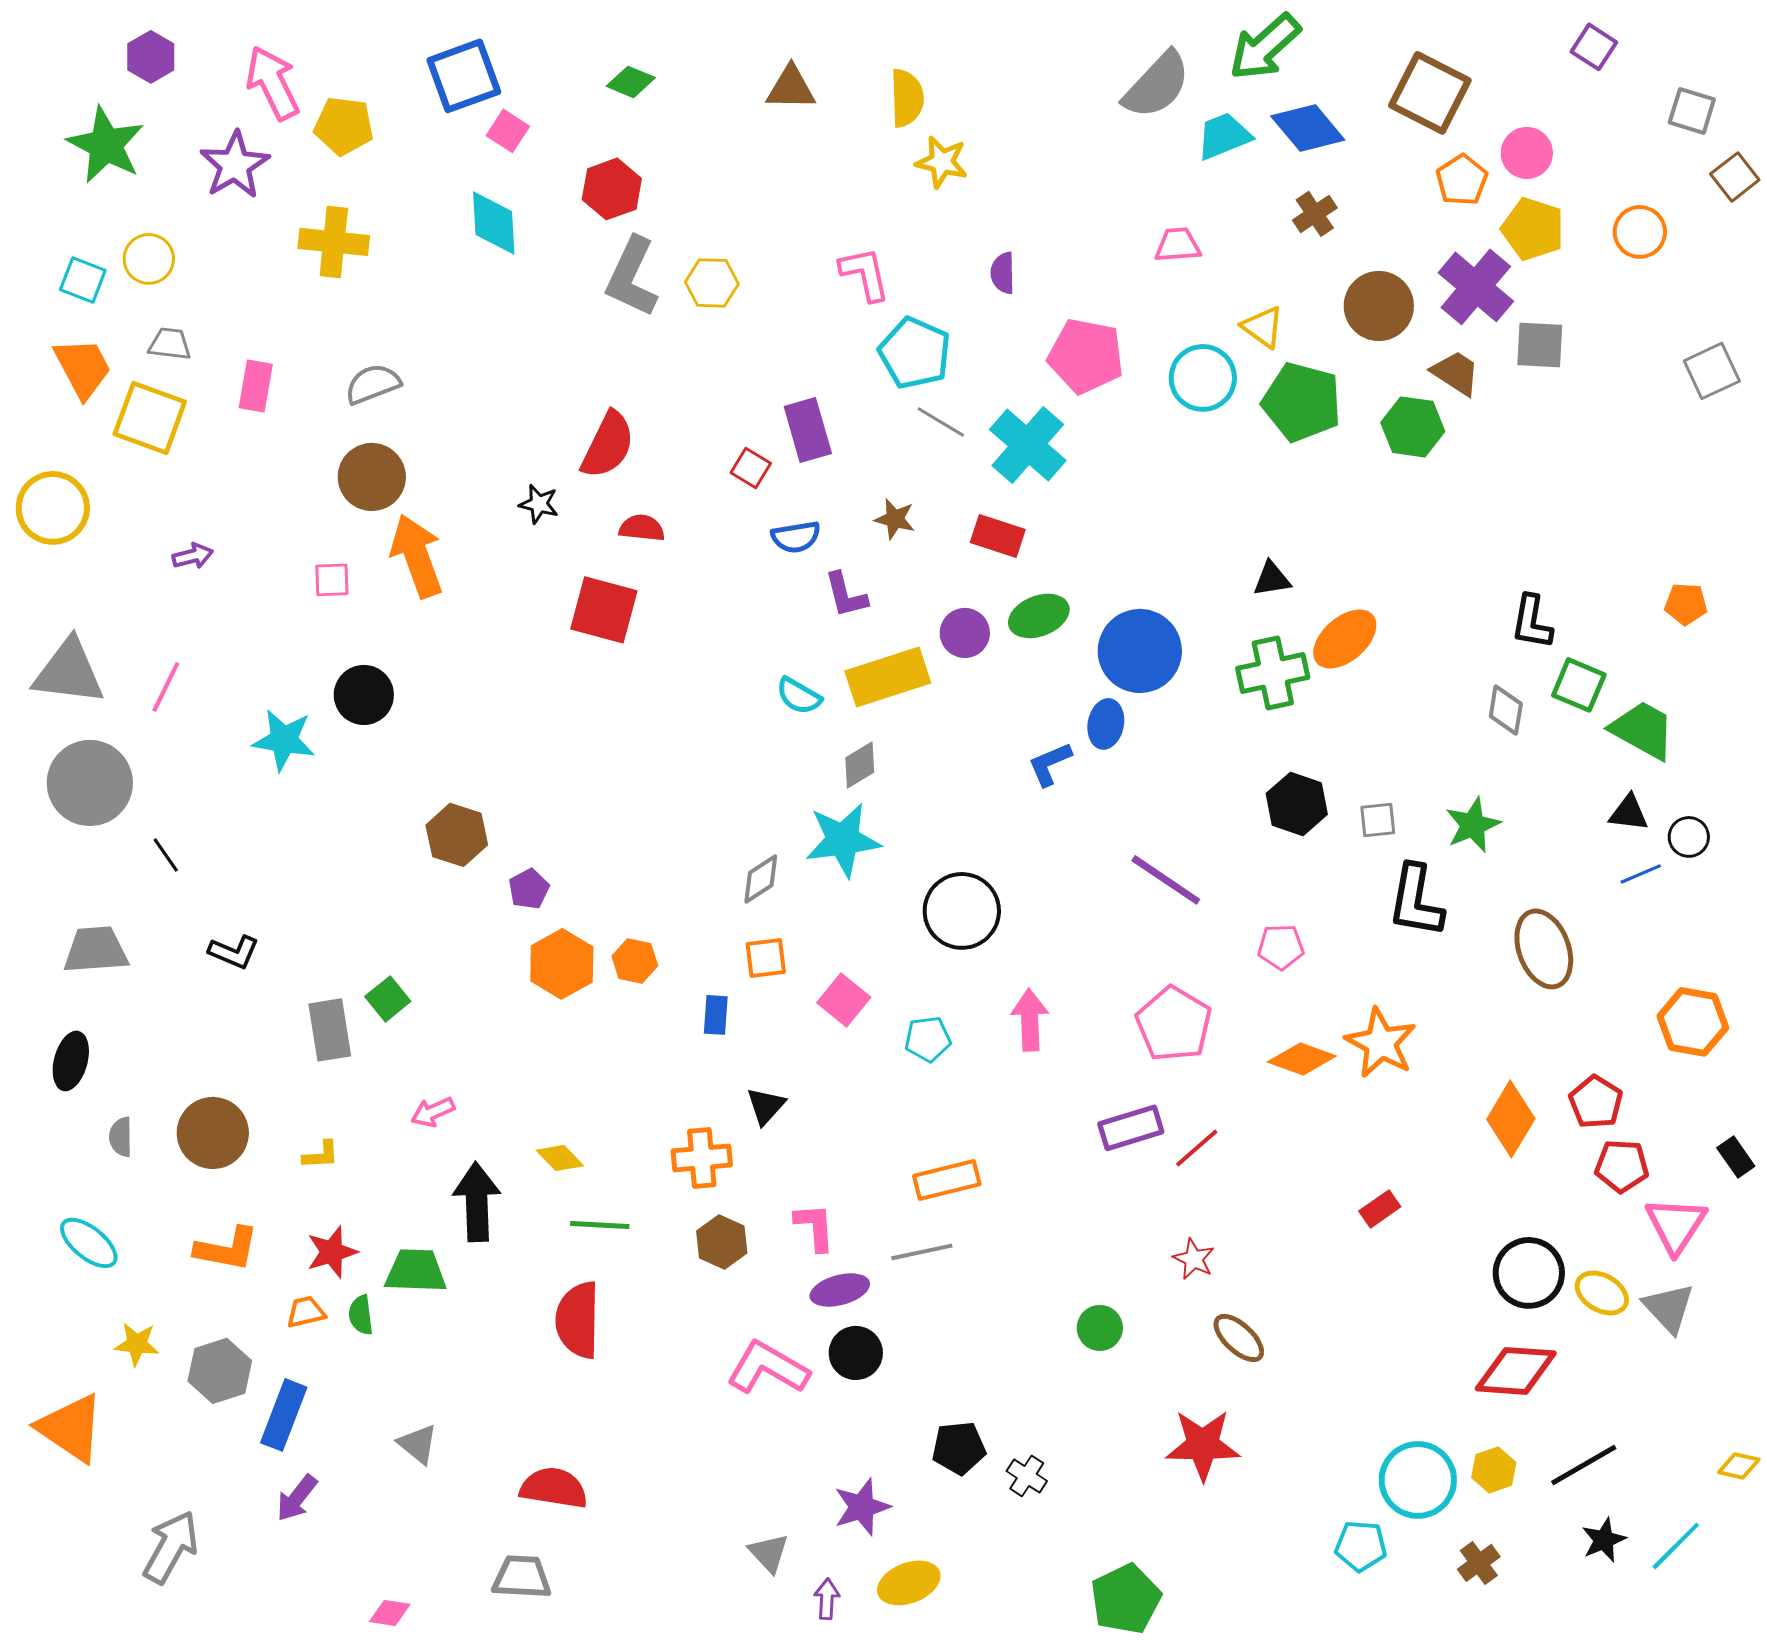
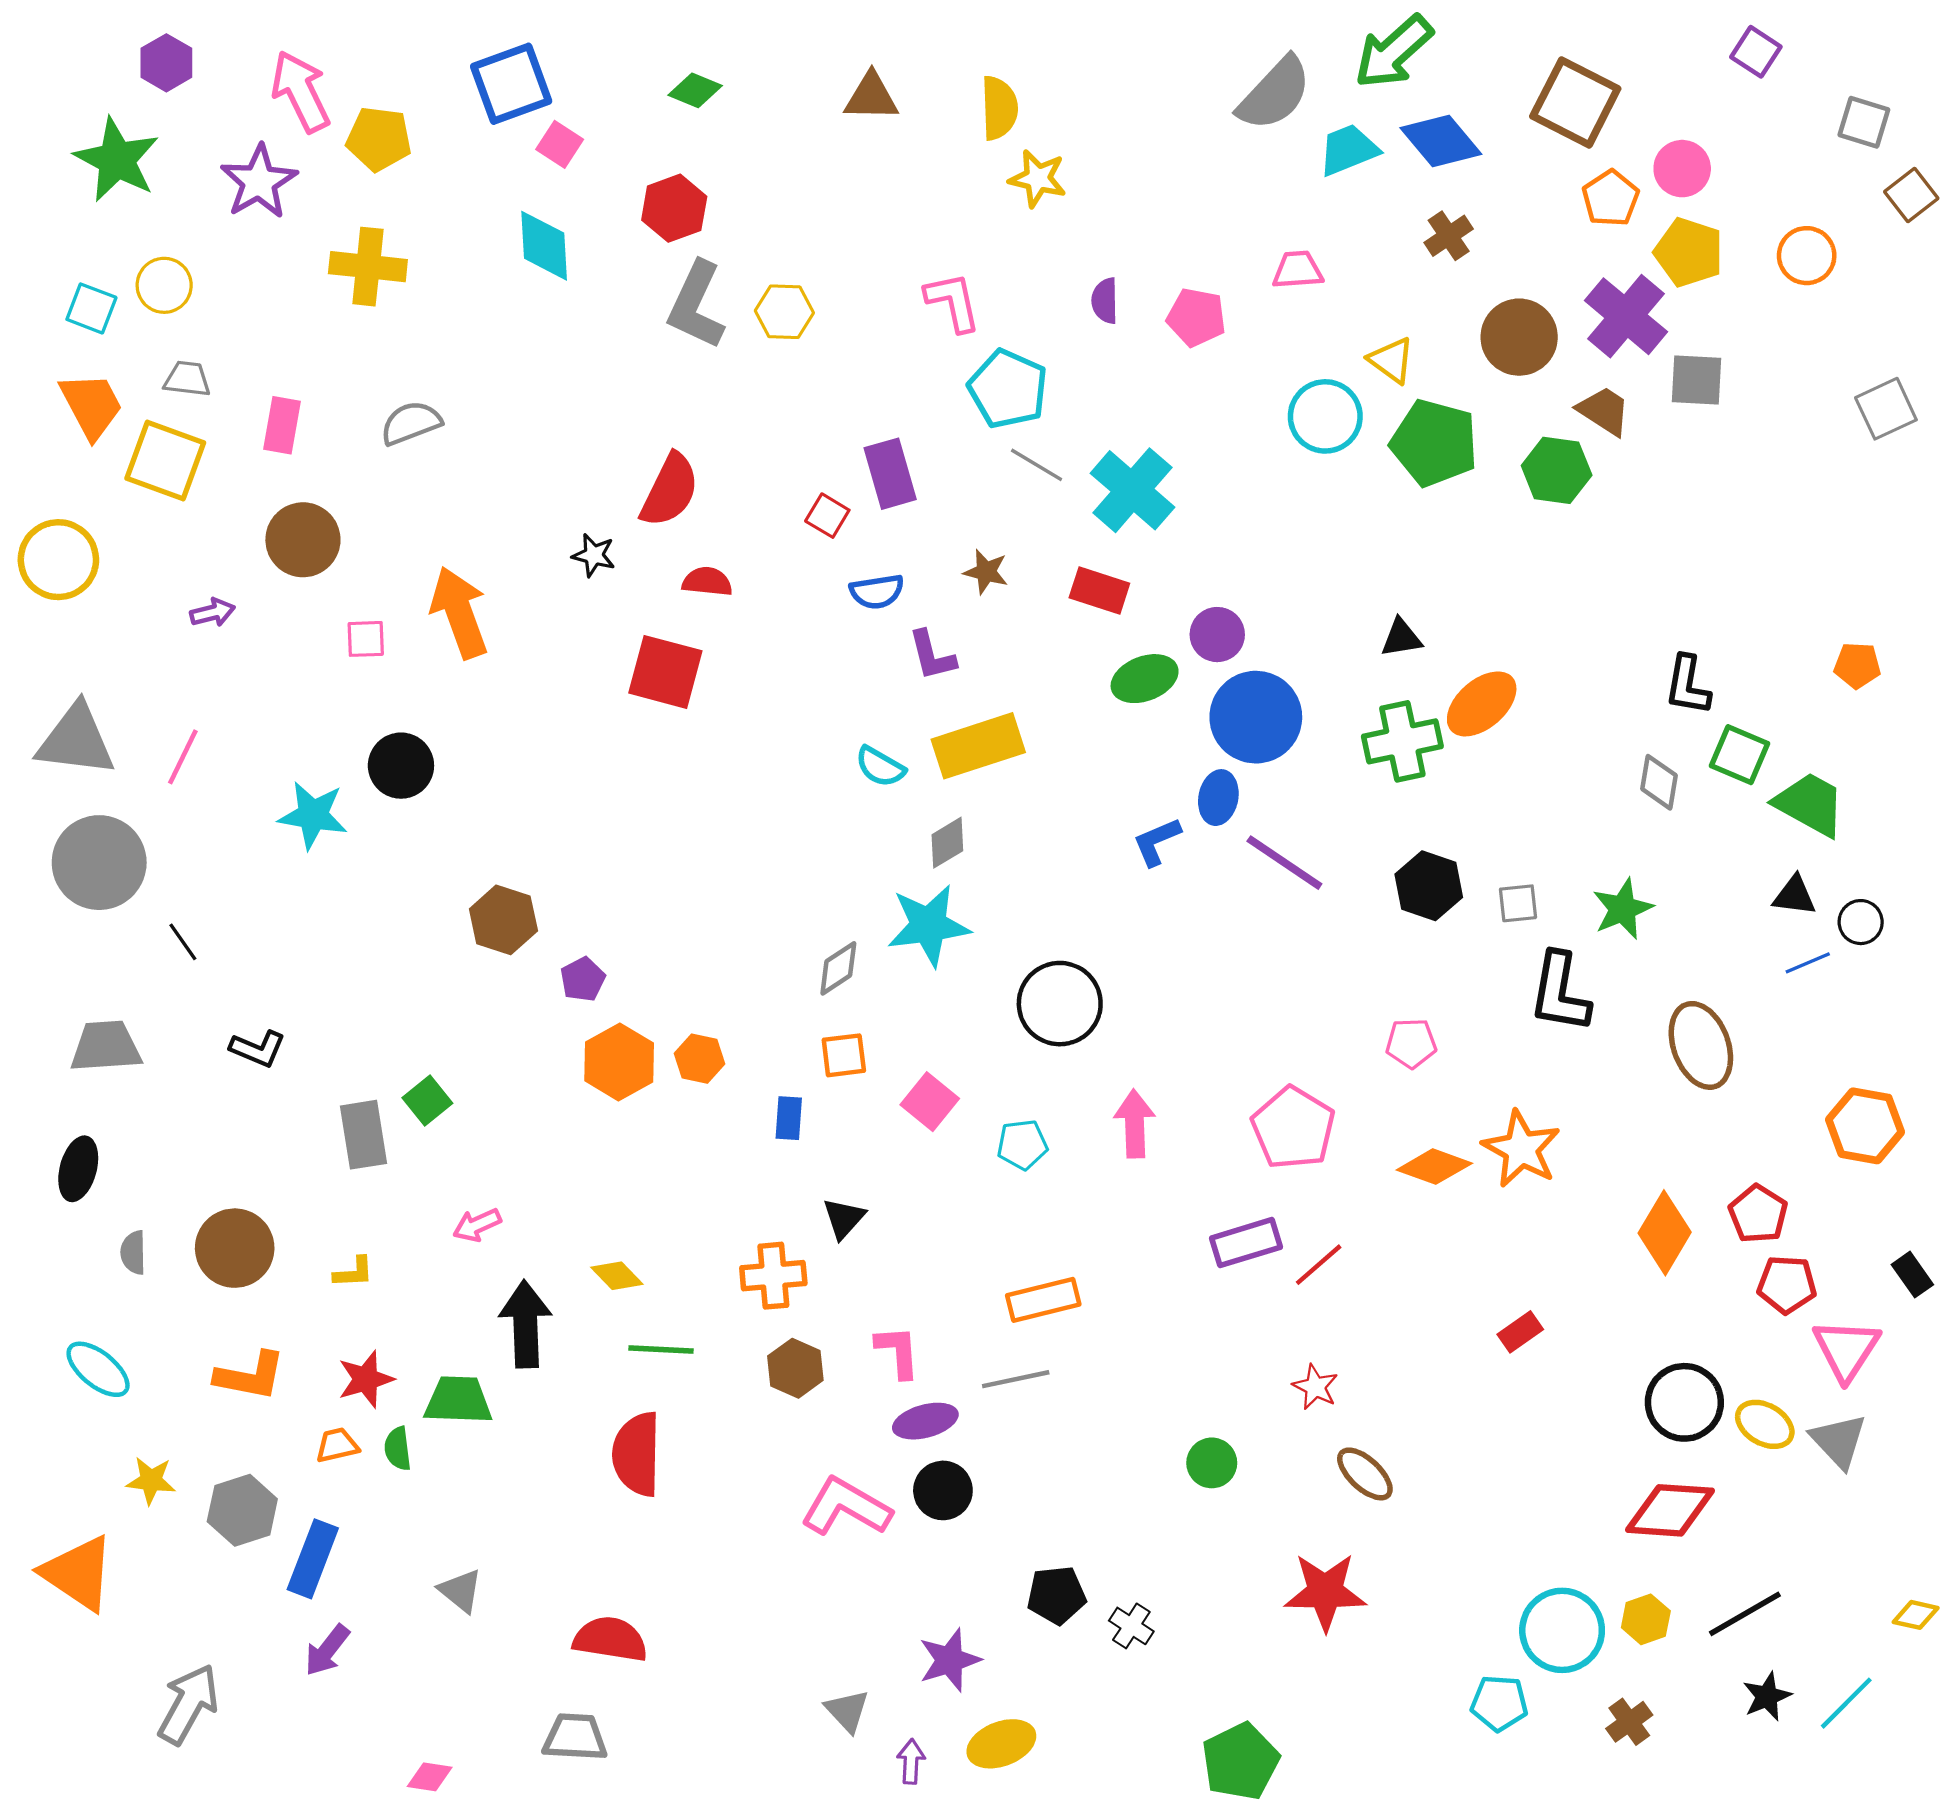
pink pentagon: (1086, 356) -> (1196, 317), moved, size x0.7
brown circle: (372, 477) -> (303, 540), moved
purple circle: (965, 633) -> (1217, 635), moved
purple line: (1166, 880) -> (1284, 863), moved

